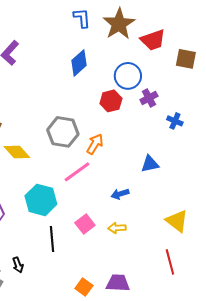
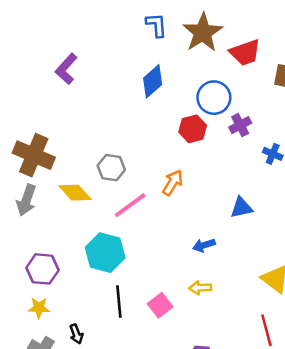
gray hexagon: (63, 132) -> (111, 168), moved, size x0.7
pink line: (77, 172) -> (130, 205), moved
pink square: (85, 224) -> (160, 305), moved

